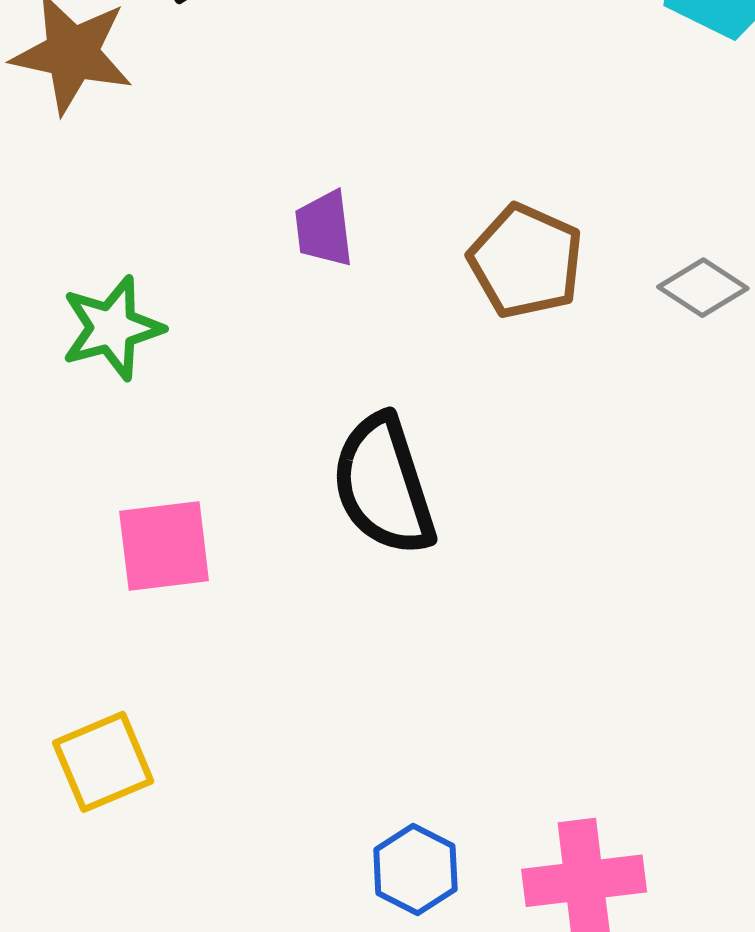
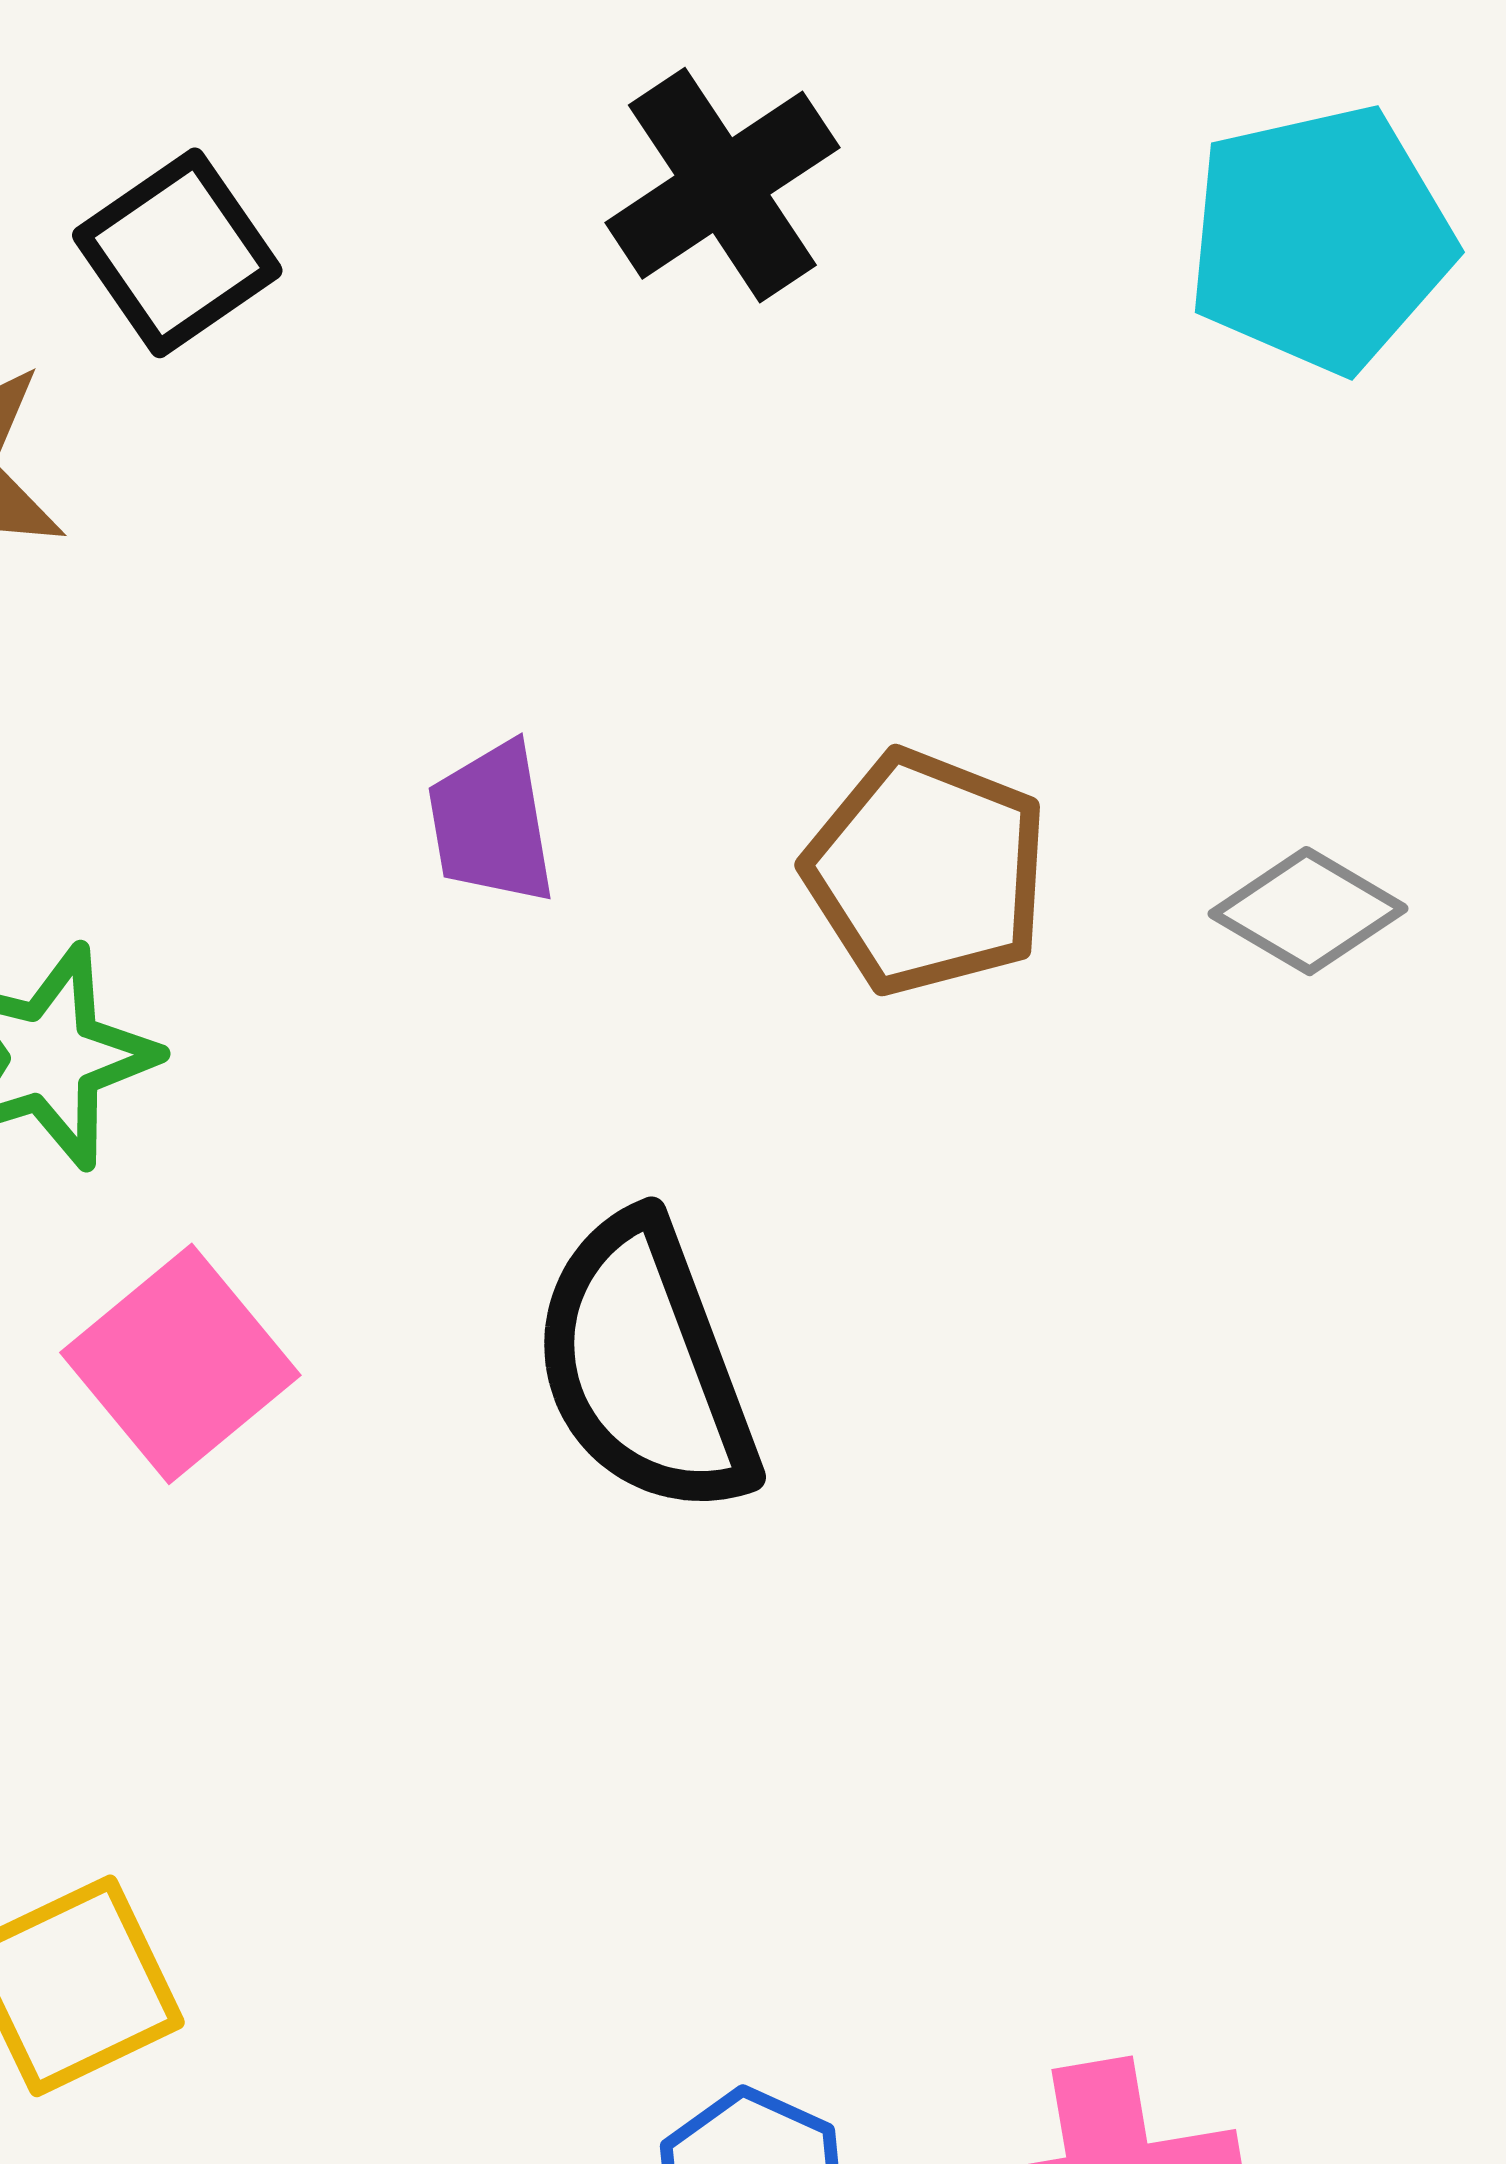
pink square: (164, 546) -> (180, 1364), moved, turned -30

